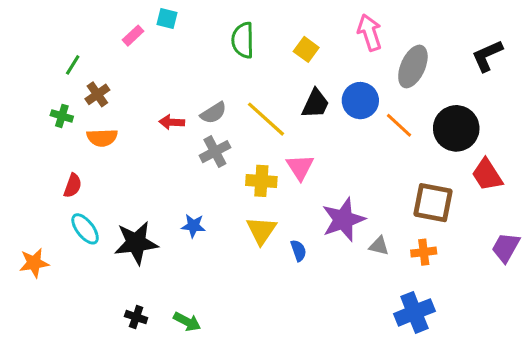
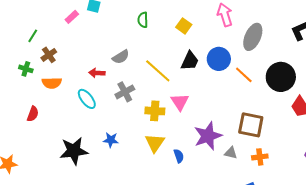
green semicircle: (243, 40) -> (143, 20), size x0.7
gray semicircle: (213, 113) -> (121, 57), moved
brown square: (433, 203) -> (251, 125), moved
cyan ellipse: (85, 229) -> (87, 99), moved

